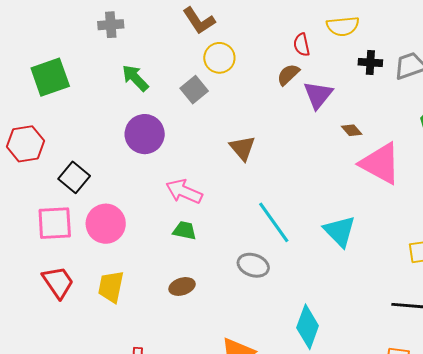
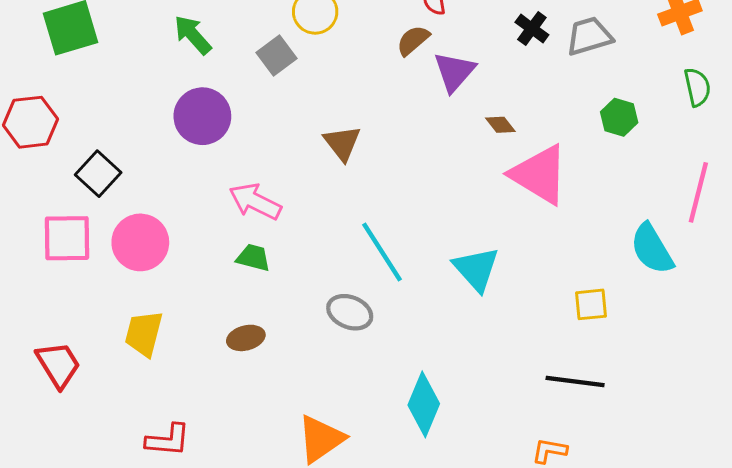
black cross: (370, 62) -> (532, 29), turned 30
red trapezoid: (58, 282) -> (58, 365), moved

